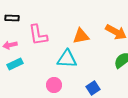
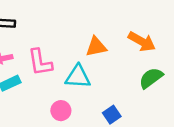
pink L-shape: (38, 35) -> (40, 62), moved

